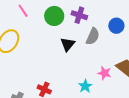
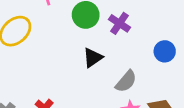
gray semicircle: (93, 36) -> (126, 81), moved

